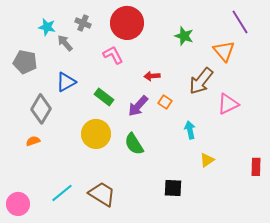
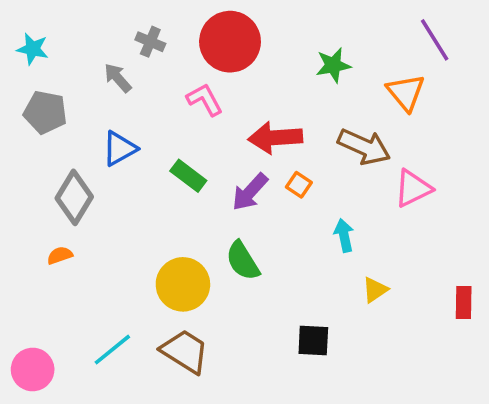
cyan star: (47, 27) -> (33, 49), moved
green star: (184, 36) -> (333, 65), turned -30
red arrow: (152, 76) -> (275, 138), size x1.8
brown arrow: (201, 81) -> (364, 147), turned -104
yellow circle: (96, 134) -> (183, 284), moved

